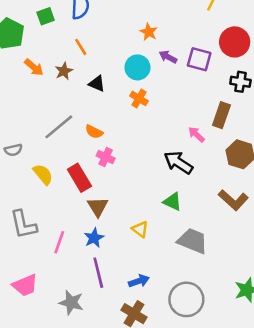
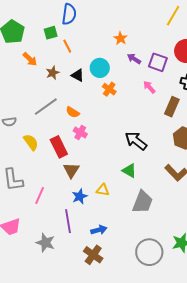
green square: (46, 16) -> (51, 33), moved
cyan circle: (137, 67) -> (100, 68), moved
brown star: (64, 71) -> (53, 73), moved
pink arrow: (196, 134) -> (149, 87), moved
yellow triangle: (140, 229) -> (103, 190), turned -32
blue star: (94, 238) -> (80, 196), moved
gray trapezoid: (193, 241) -> (142, 202), turned 85
gray circle: (186, 299) -> (149, 252), moved

